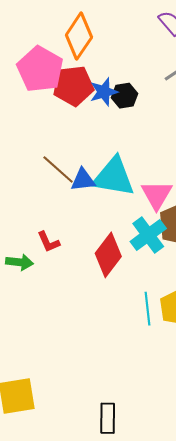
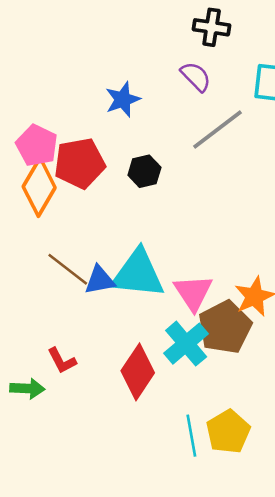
orange diamond: (79, 36) -> (39, 187), moved
pink pentagon: (40, 69) -> (37, 145), size x0.7
blue star: (104, 92) -> (123, 99), moved

